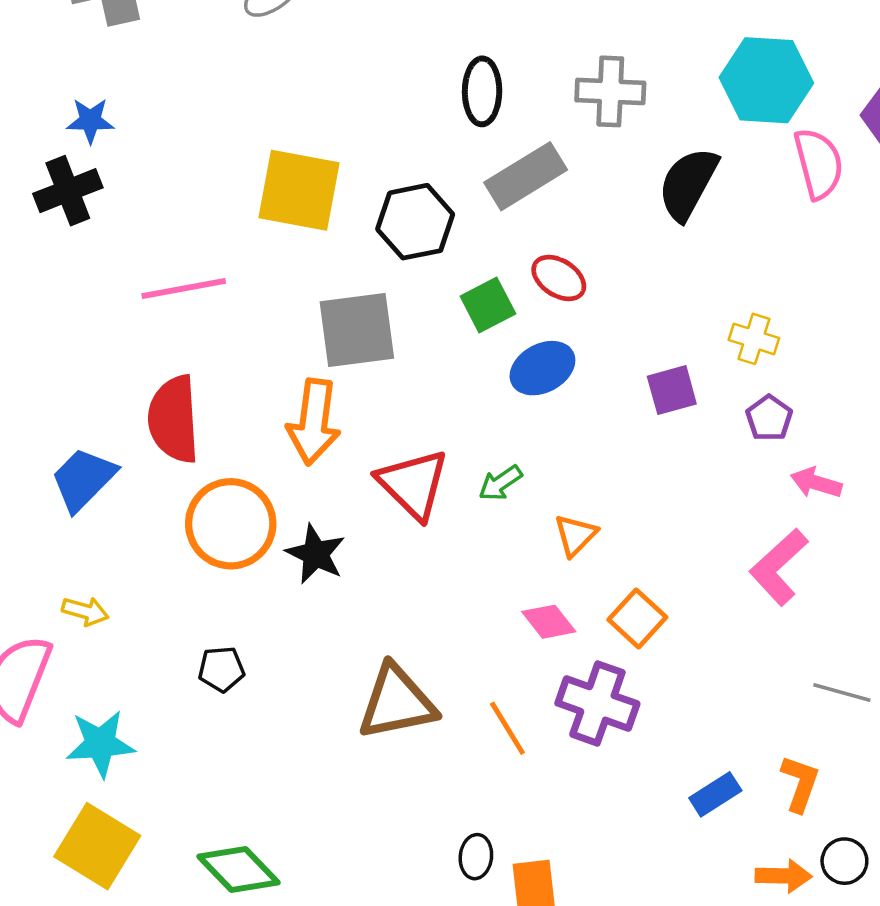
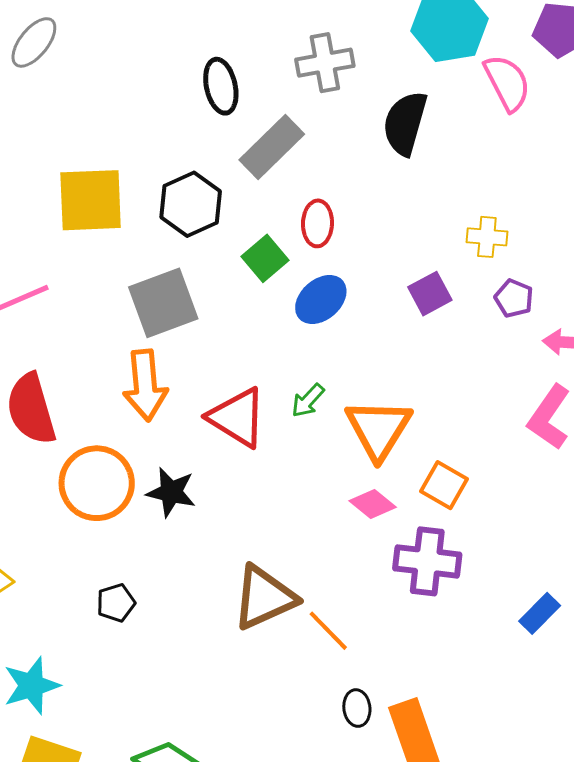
red ellipse: (559, 278) -> (317, 223), turned 72
orange triangle: (575, 535) -> (378, 429), size x1.8
orange line: (507, 728) -> (328, 631), moved

